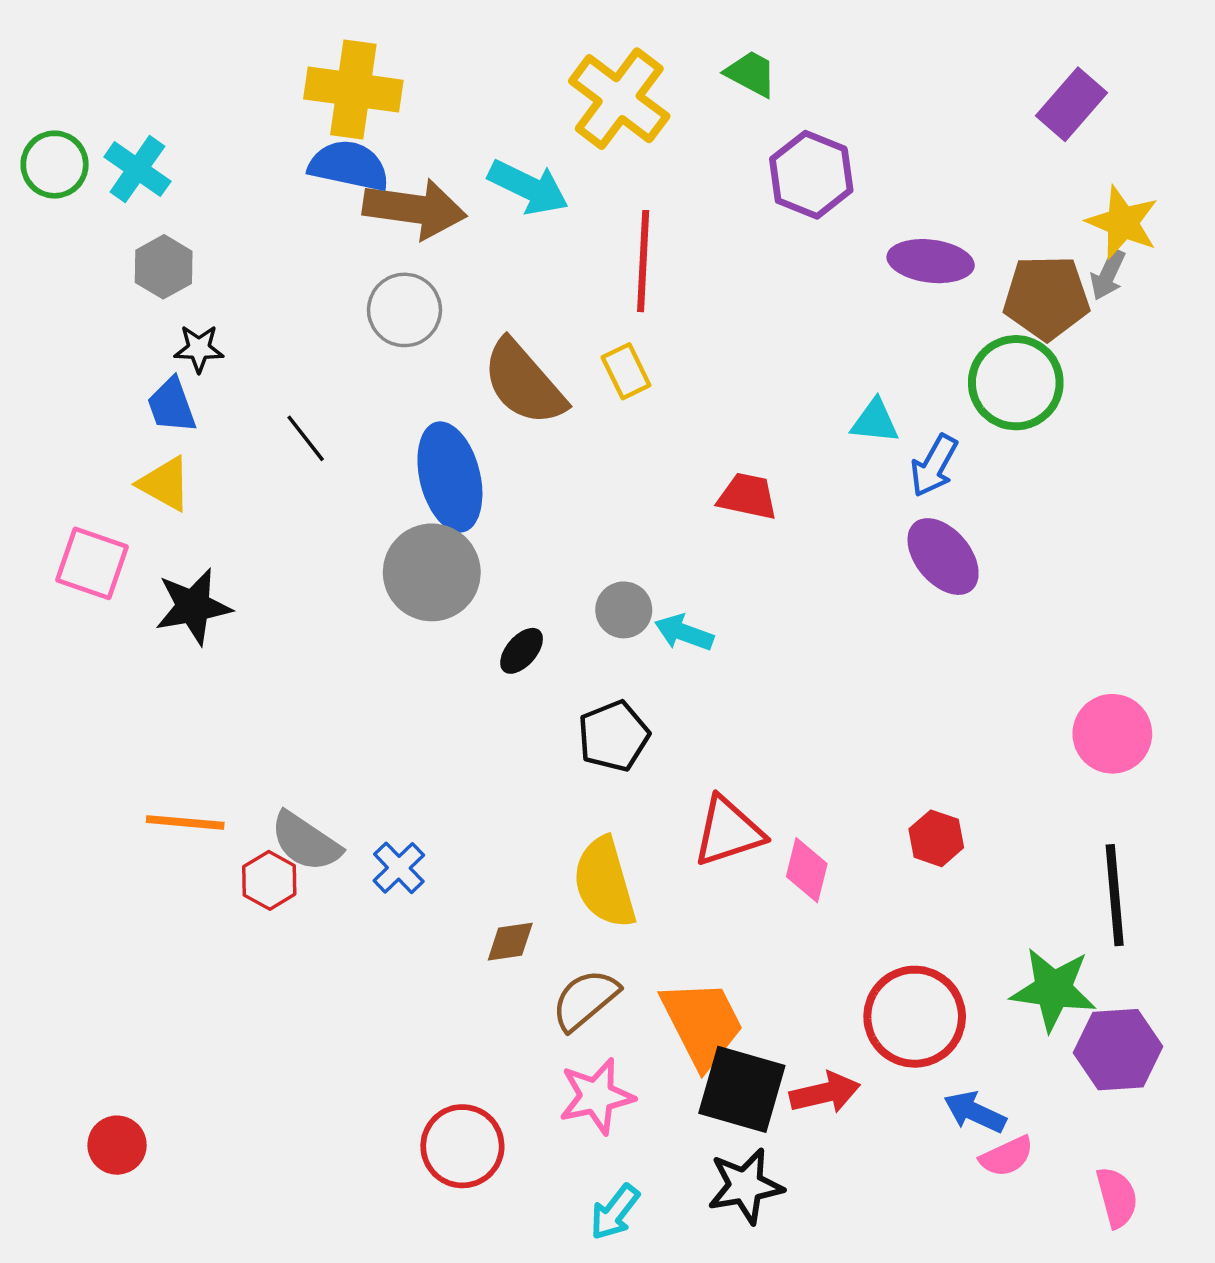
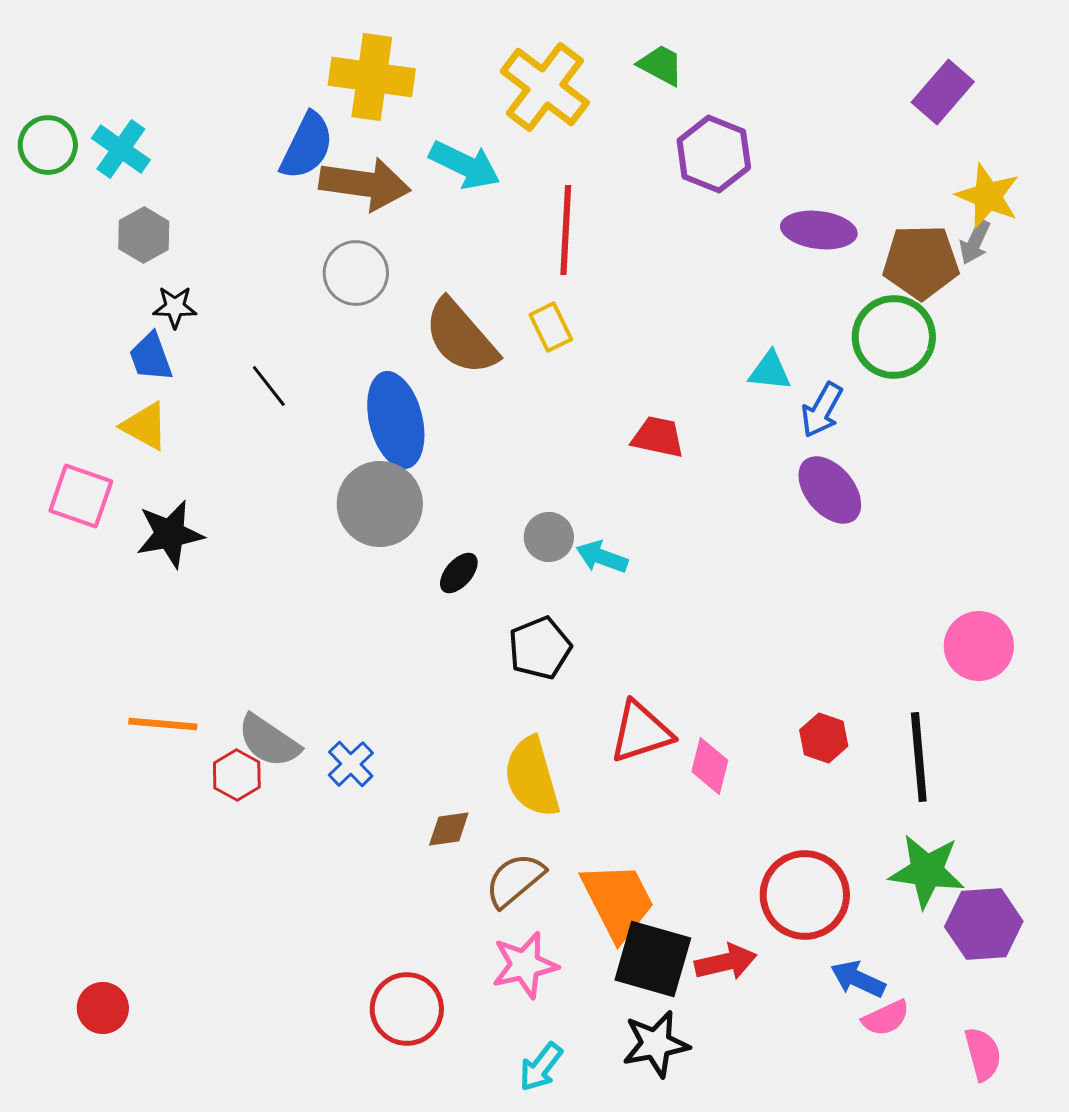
yellow cross: (353, 90) -> (372, 77), moved
blue semicircle: (349, 166) -> (307, 146), turned 104
black line: (1115, 895) -> (919, 757), moved

